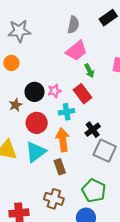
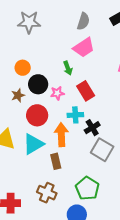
orange circle: (11, 63) -> (23, 68), moved
green arrow: (89, 71) -> (68, 68), moved
pink star: (54, 91) -> (57, 93), moved
cyan cross: (67, 112) -> (75, 115), moved

